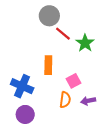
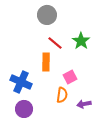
red line: (63, 34) -> (55, 43), moved
purple arrow: (88, 101) -> (84, 104), moved

